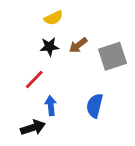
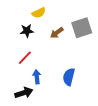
black star: (49, 47) -> (27, 31), moved
gray square: (112, 56) -> (82, 28), moved

